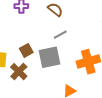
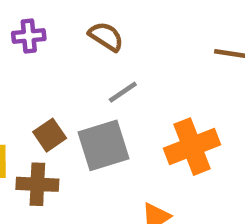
brown cross: (19, 72) -> (37, 184), turned -36

